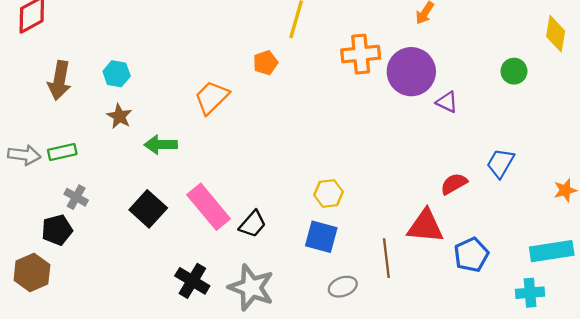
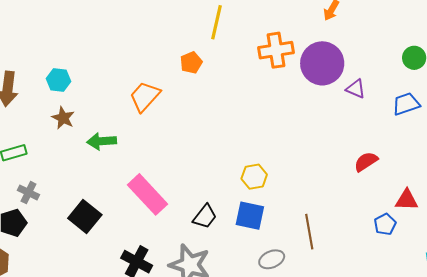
blue trapezoid: (500, 163) -> (406, 104), moved, turned 44
black square: (148, 209) -> (85, 217), moved
black trapezoid: (253, 224) -> (205, 216), moved
red triangle: (425, 226) -> (407, 200), moved, size x0.7
blue pentagon: (471, 255) -> (385, 224), size x0.7

